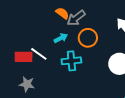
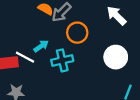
cyan arrow: (61, 38) -> (41, 46), moved

